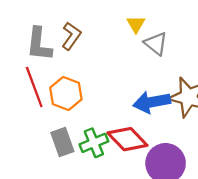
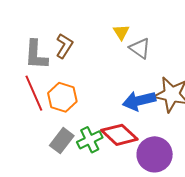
gray rectangle: (62, 142) -> (62, 141), turned 60

